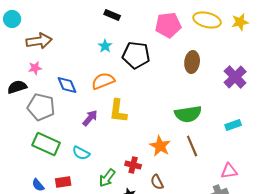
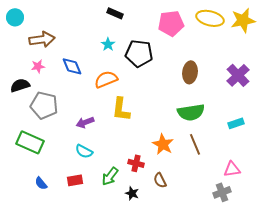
yellow star: (240, 22) -> (243, 20), size x1.4
brown ellipse: (192, 62) -> (190, 72), moved
blue diamond: (67, 85) -> (72, 66), moved
purple arrow: (90, 118) -> (85, 122), moved, turned -150
green rectangle: (46, 144) -> (30, 142), moved
red rectangle: (63, 182) -> (75, 180), moved

